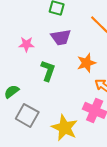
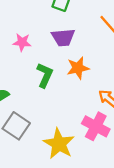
orange star: (86, 63) -> (78, 68), moved

